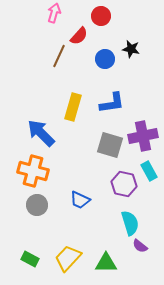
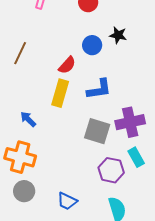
red semicircle: (79, 36) -> (67, 65), moved
brown line: (59, 56) -> (20, 53), moved
blue arrow: (41, 133) -> (28, 119), size x0.6
blue trapezoid: (80, 200) -> (67, 201), moved

